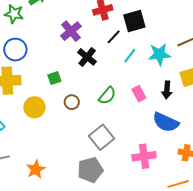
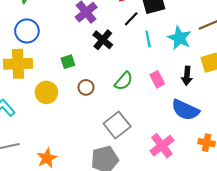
cyan star: (159, 54) -> (179, 38), turned 30
cyan line: (130, 56) -> (148, 39), turned -49
pink cross: (144, 156) -> (162, 146), turned -30

